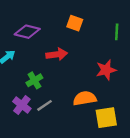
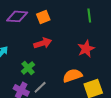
orange square: (75, 23) -> (43, 17), moved, turned -32
purple diamond: (27, 32) -> (17, 16), moved

